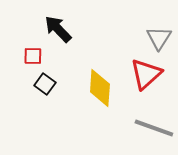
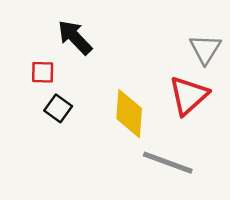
gray line: (154, 128) -> (168, 163), moved

